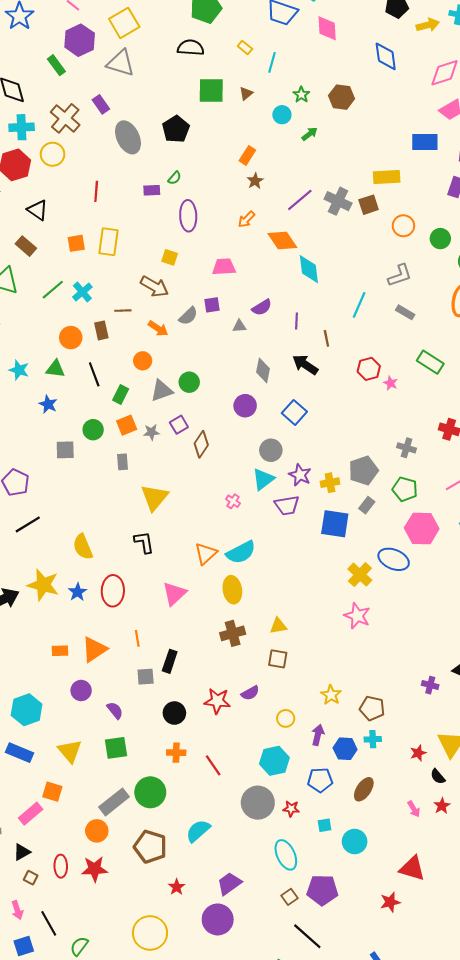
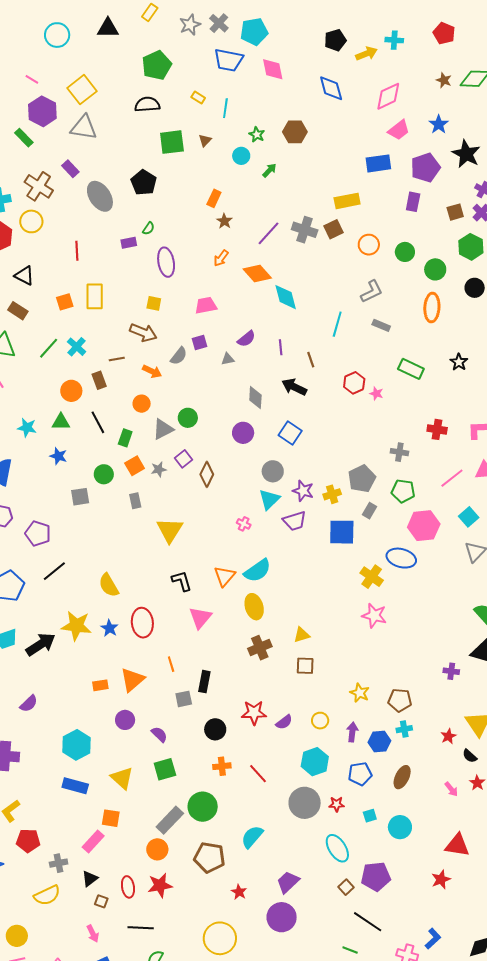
black L-shape: (144, 542) -> (182, 581), moved
purple semicircle: (250, 693) -> (284, 722), moved
black line: (49, 923) -> (141, 928), moved, turned -50

